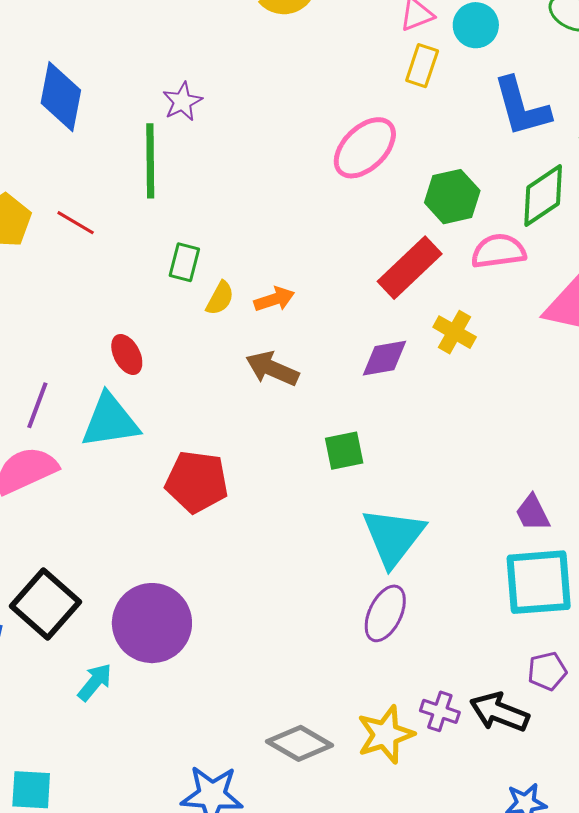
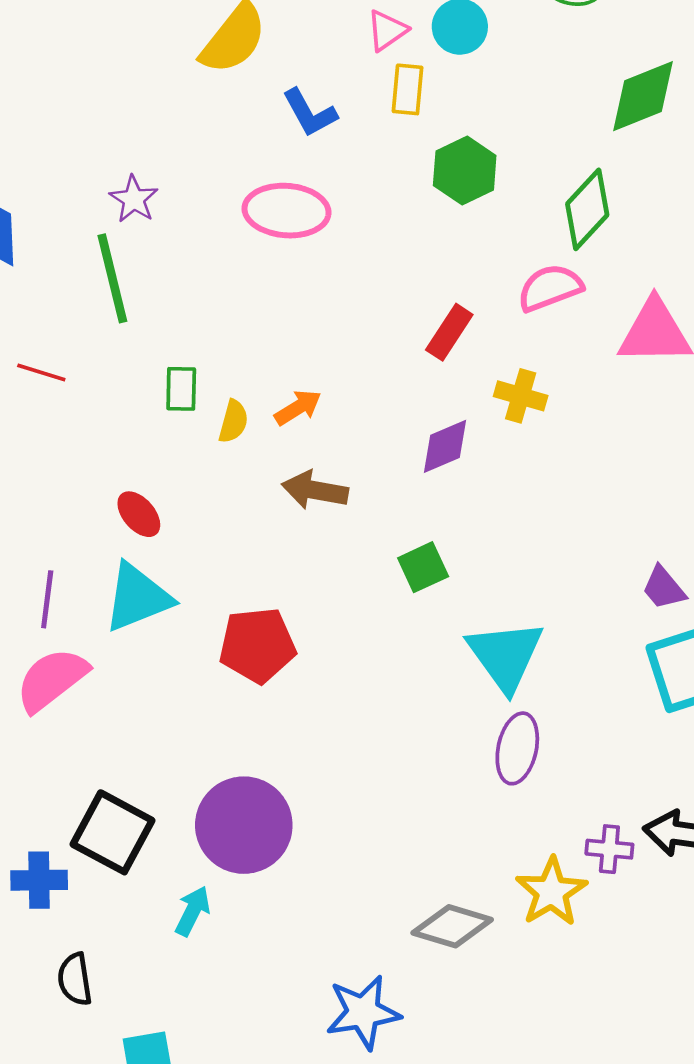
blue L-shape: (522, 107) -> (310, 113), moved, size x0.7
pink ellipse: (365, 148) -> (287, 211), moved, turned 62
green hexagon: (452, 197) -> (465, 170), moved
red rectangle: (410, 268) -> (449, 332), size x0.7

